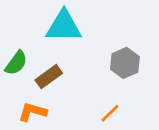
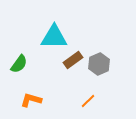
brown rectangle: (49, 77) -> (73, 60), moved

